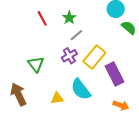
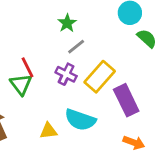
red line: (42, 18) -> (27, 67), moved
purple cross: (69, 56) -> (66, 74), turned -35
cyan semicircle: (81, 89) -> (80, 120), turned -35

